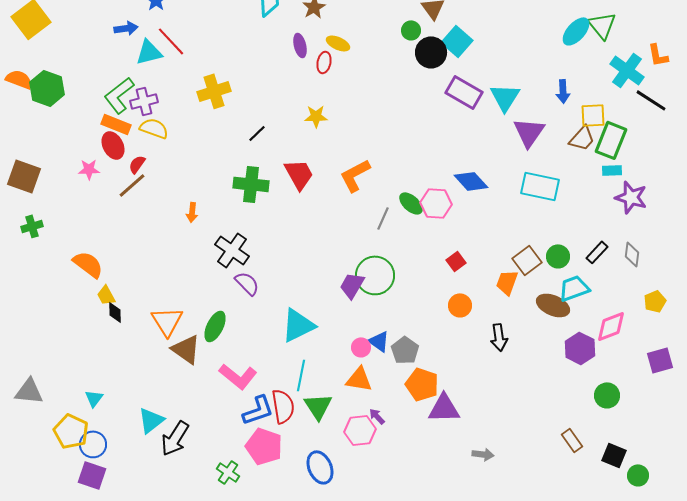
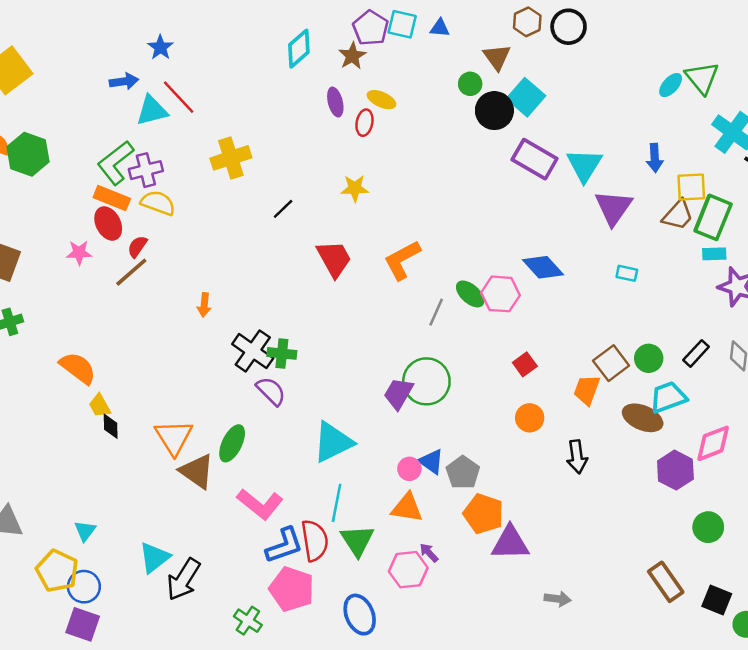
cyan ellipse: (576, 31) -> (671, 85), size x0.7
green cross: (251, 184) -> (282, 353), moved, size x0.7
cyan rectangle: (540, 186) -> (627, 273), size x0.5
brown rectangle: (572, 440) -> (666, 582), size x1.4

